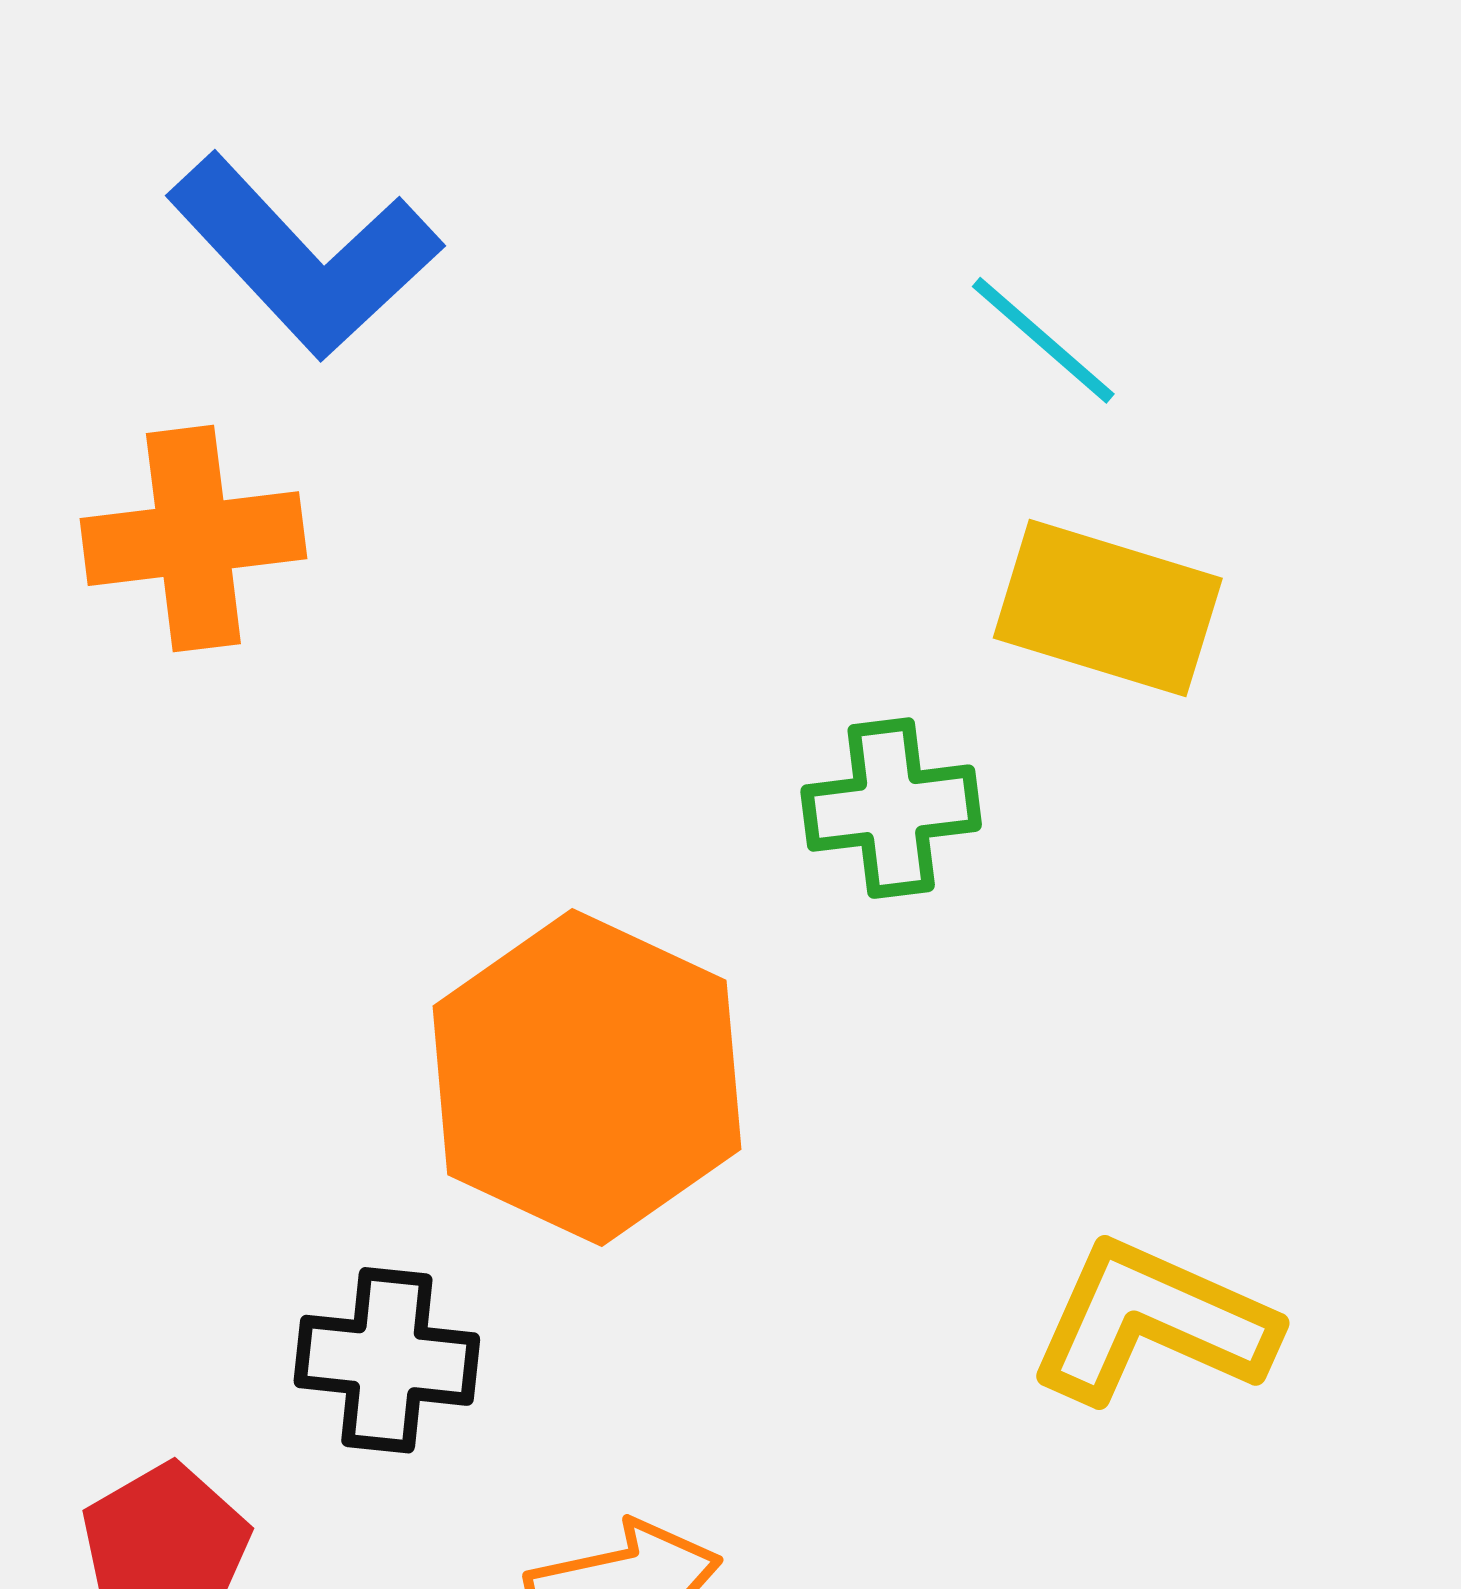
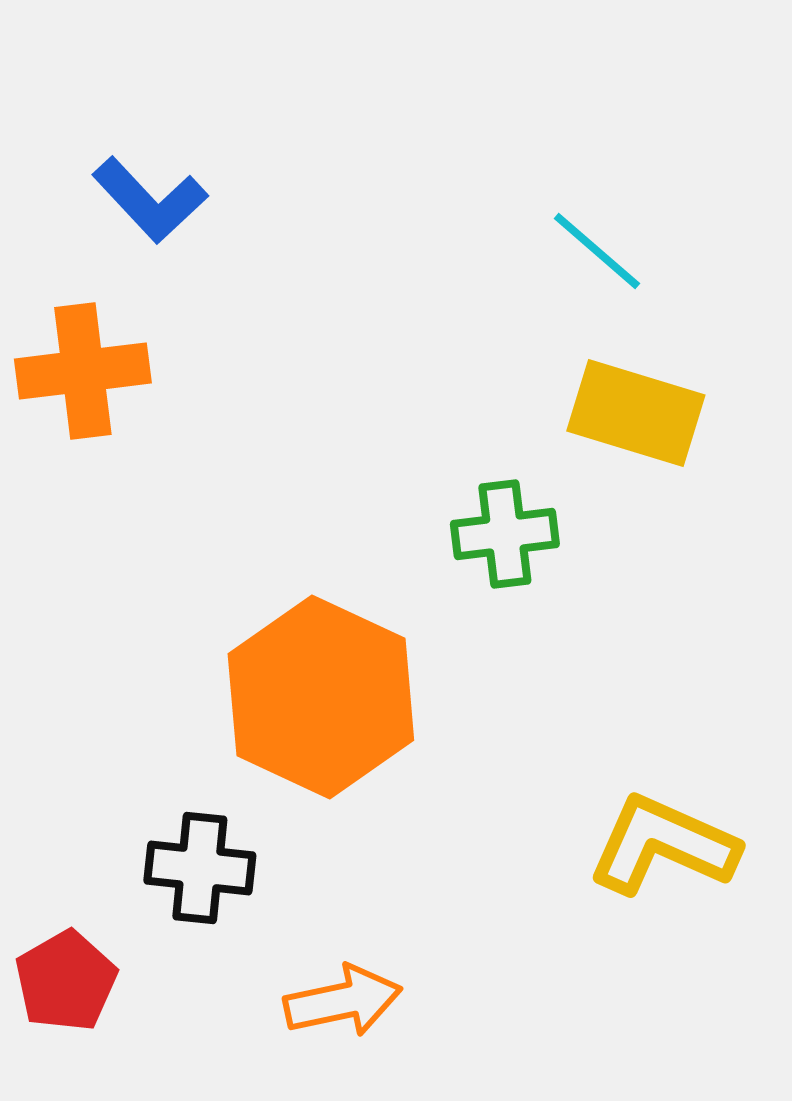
blue L-shape: (304, 256) -> (150, 200), size x0.7

